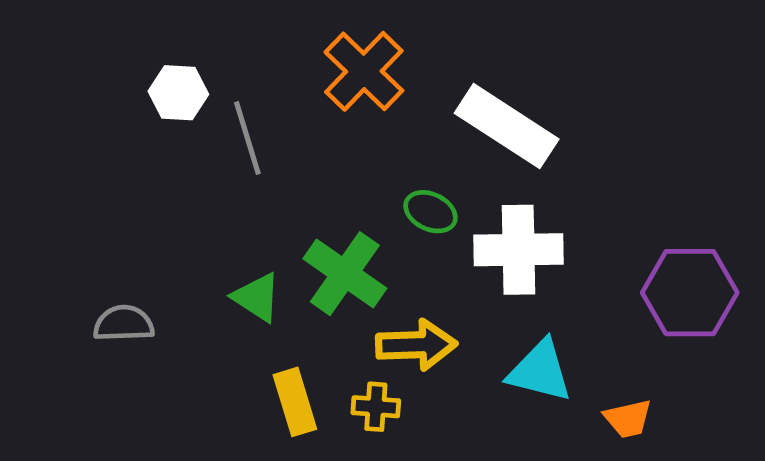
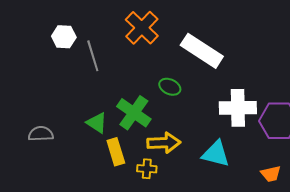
white cross: (519, 250) -> (238, 108), moved
yellow rectangle: (295, 402) -> (116, 152), moved
orange trapezoid: (628, 419) -> (271, 174), moved

